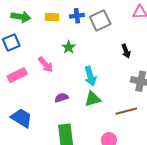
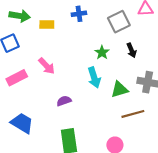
yellow rectangle: (52, 17) -> (47, 25), moved
gray square: (100, 20) -> (119, 22), moved
green star: (69, 47) -> (102, 52), moved
green triangle: (93, 99) -> (119, 89), moved

